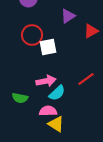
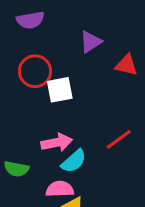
red triangle: (91, 31) -> (126, 65), turned 42

